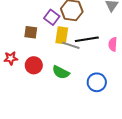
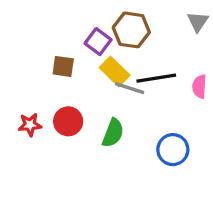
yellow rectangle: (62, 35) -> (115, 71), turned -54
red star: (11, 58) -> (30, 125), moved
green semicircle: (61, 72) -> (113, 133), turned -96

